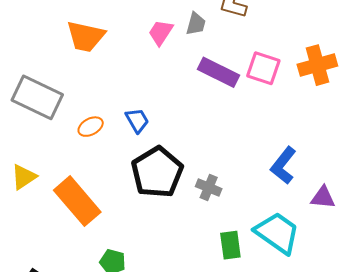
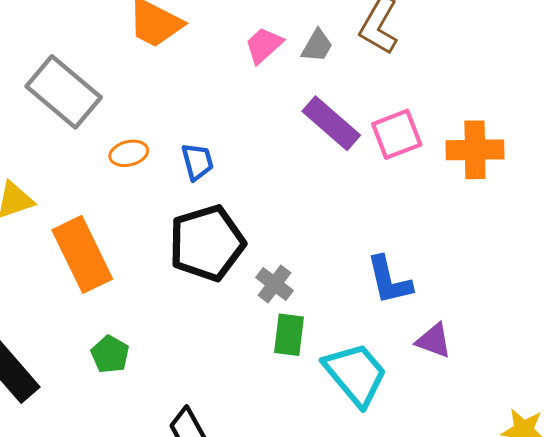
pink square: (263, 68) -> (397, 134), turned 36
blue L-shape: (283, 165) -> (389, 280), turned -66
green rectangle: (230, 245) -> (289, 335), moved

